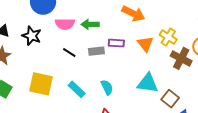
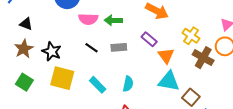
black star: (32, 36) -> (52, 51), moved
purple rectangle: (116, 43) -> (149, 39), moved, turned 35
orange triangle: (145, 44) -> (166, 56), moved
cyan semicircle: (107, 87) -> (128, 84), turned 35

